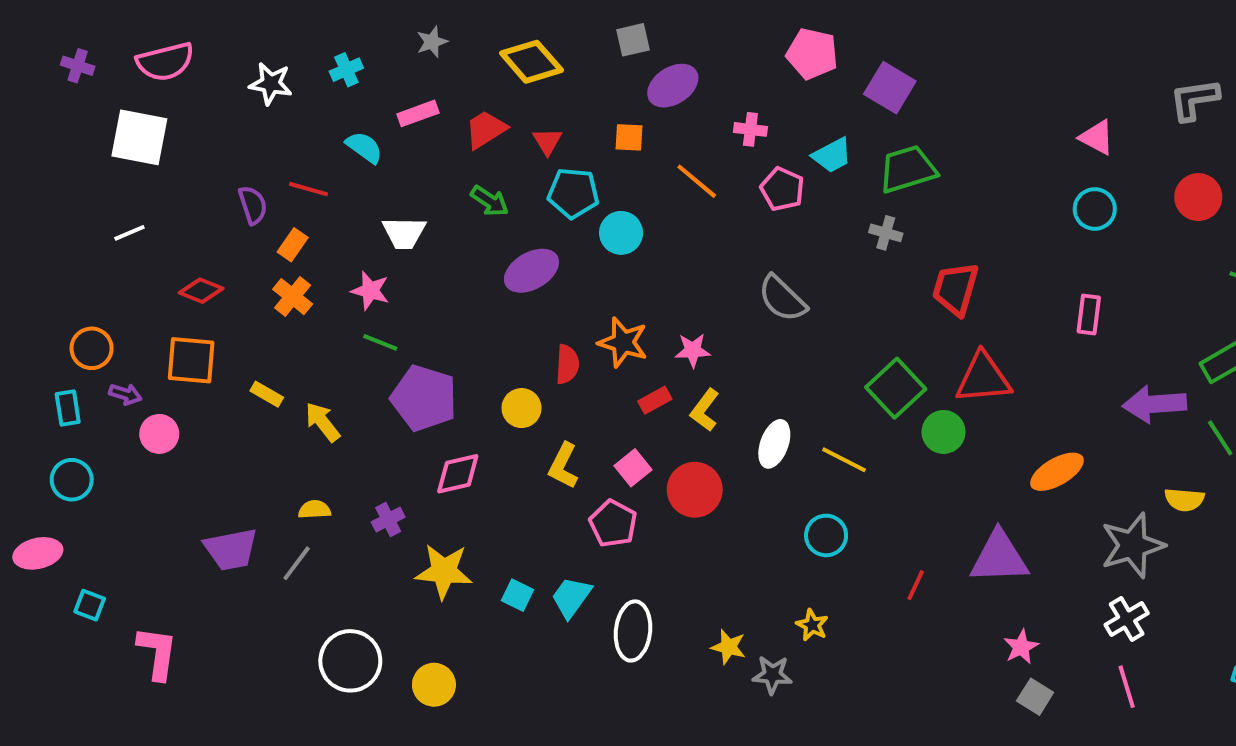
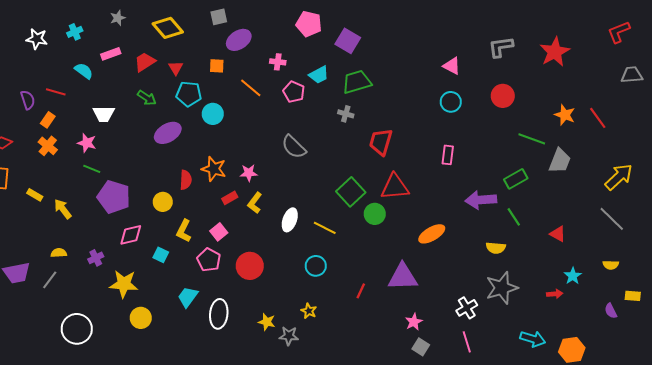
red circle: (695, 490) -> (250, 266), moved
gray star: (1133, 545) -> (502, 288), moved
cyan square: (518, 595) -> (161, 255), moved
yellow circle: (434, 685) -> (141, 318), moved

